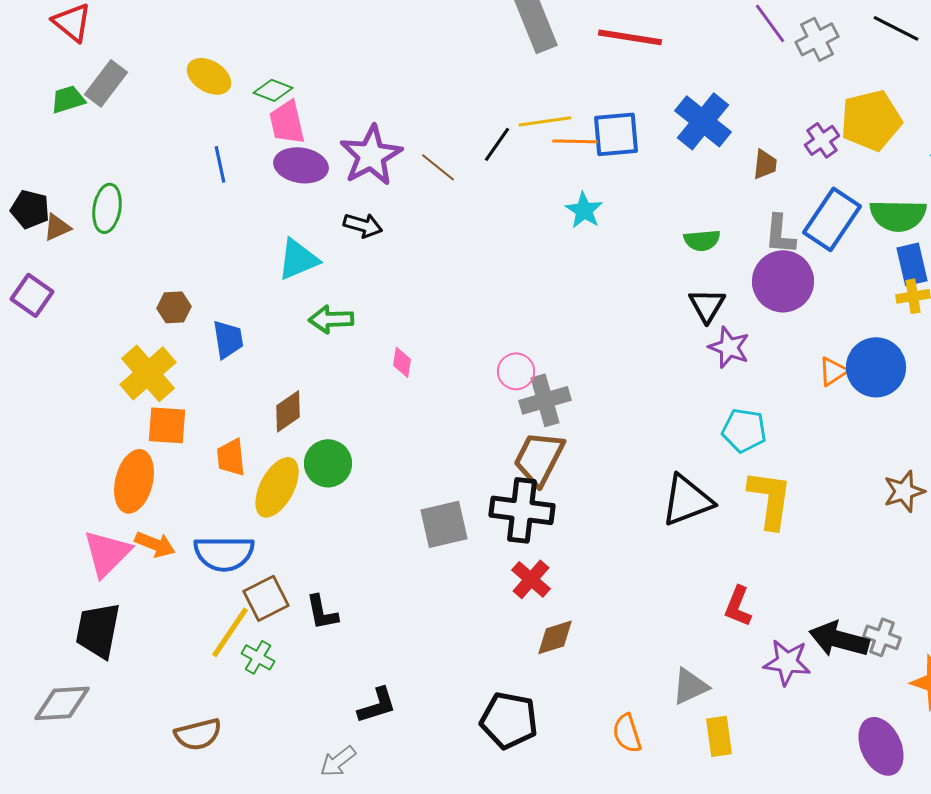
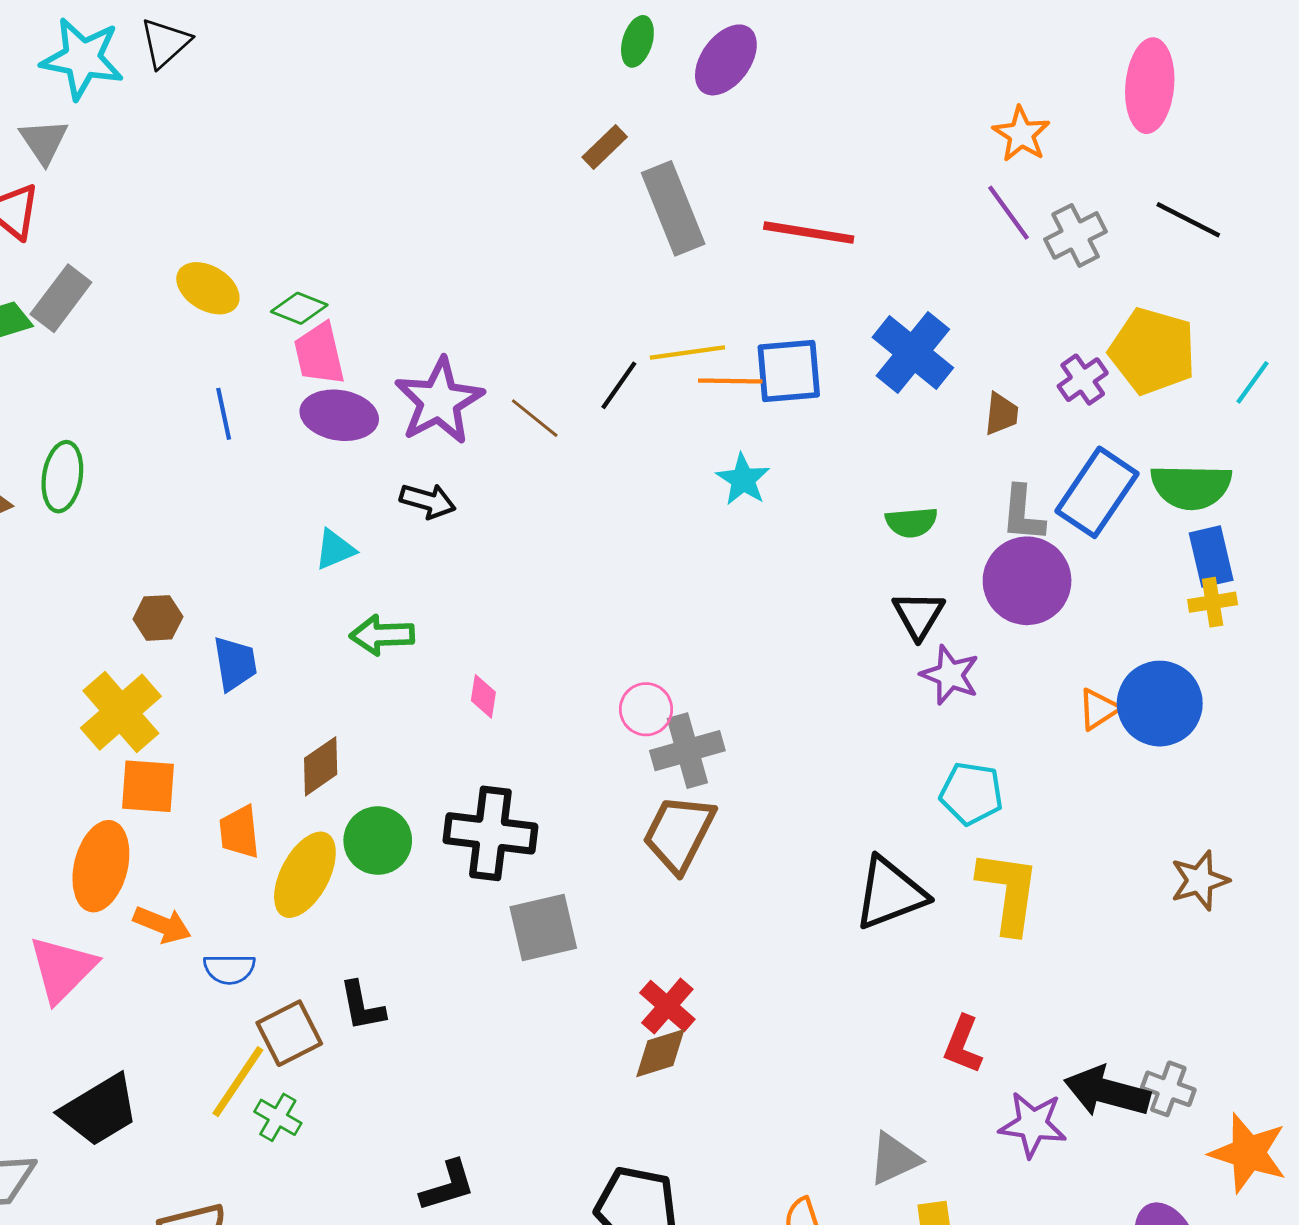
yellow pentagon: (871, 120) -> (1153, 351), turned 30
cyan triangle: (298, 259) -> (335, 549), size x0.7
black cross: (522, 510) -> (490, 833), moved
orange arrow: (155, 544) -> (162, 925), moved
blue semicircle: (224, 553) -> (229, 969), size x0.6
black L-shape: (322, 612) -> (362, 1006), moved
black trapezoid: (98, 630) -> (99, 1110), moved, turned -132
brown diamond: (555, 637) -> (660, 1053), moved

